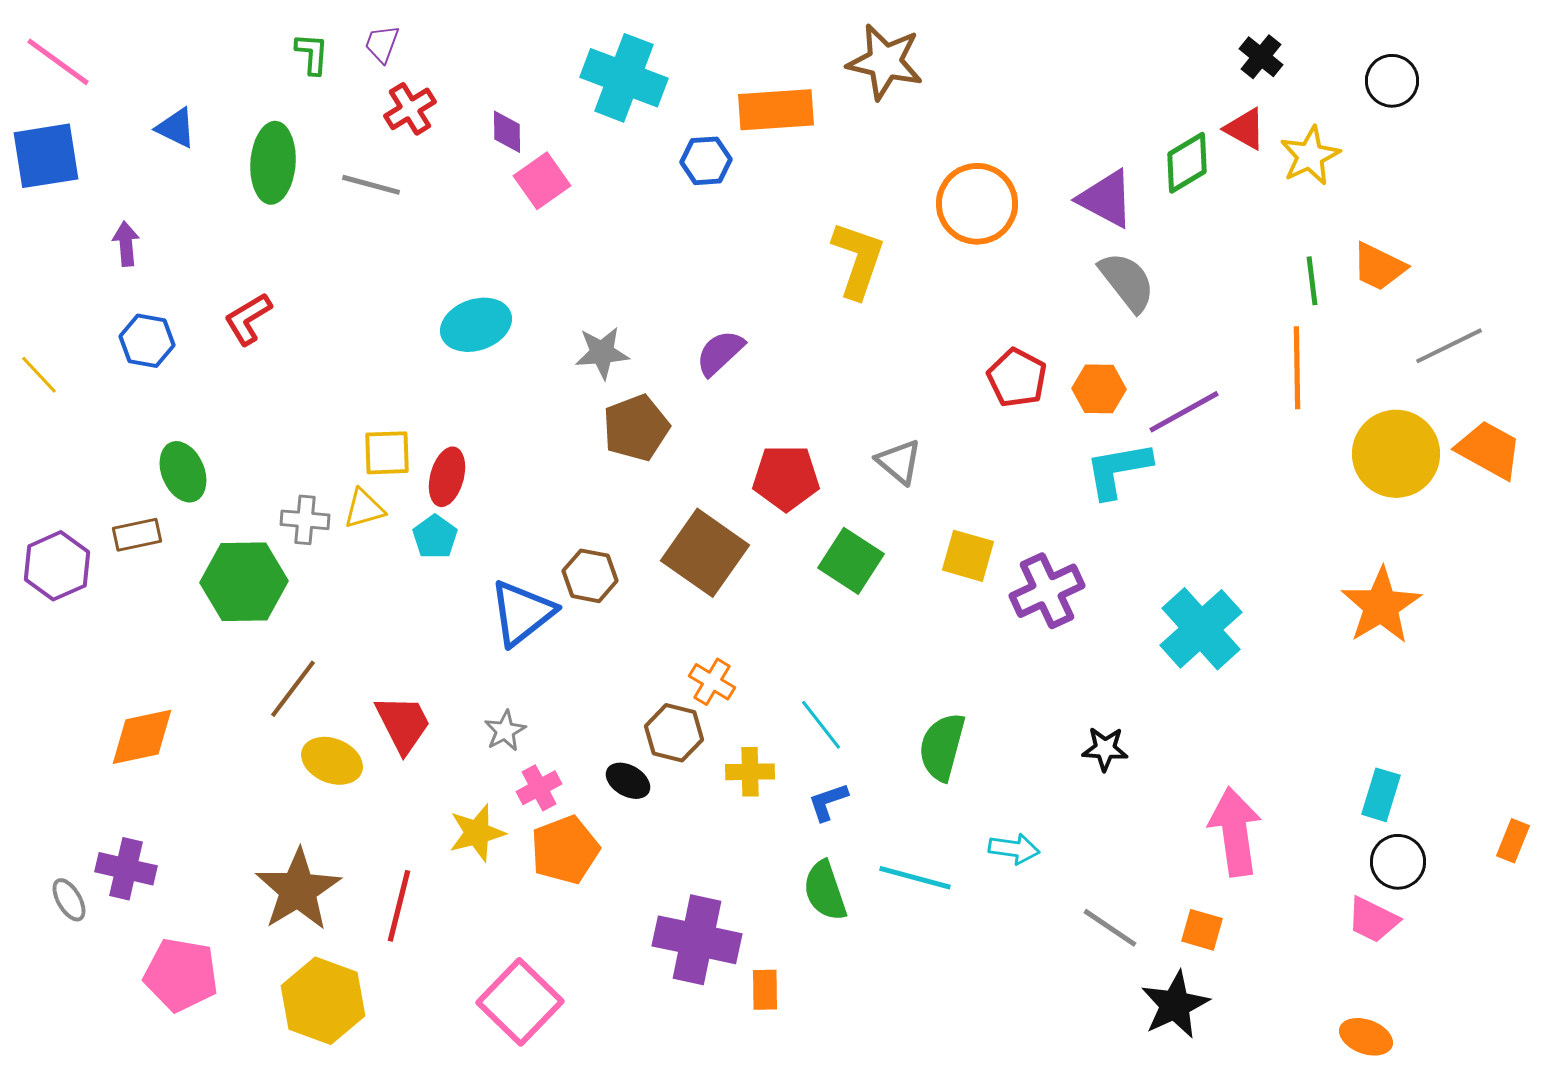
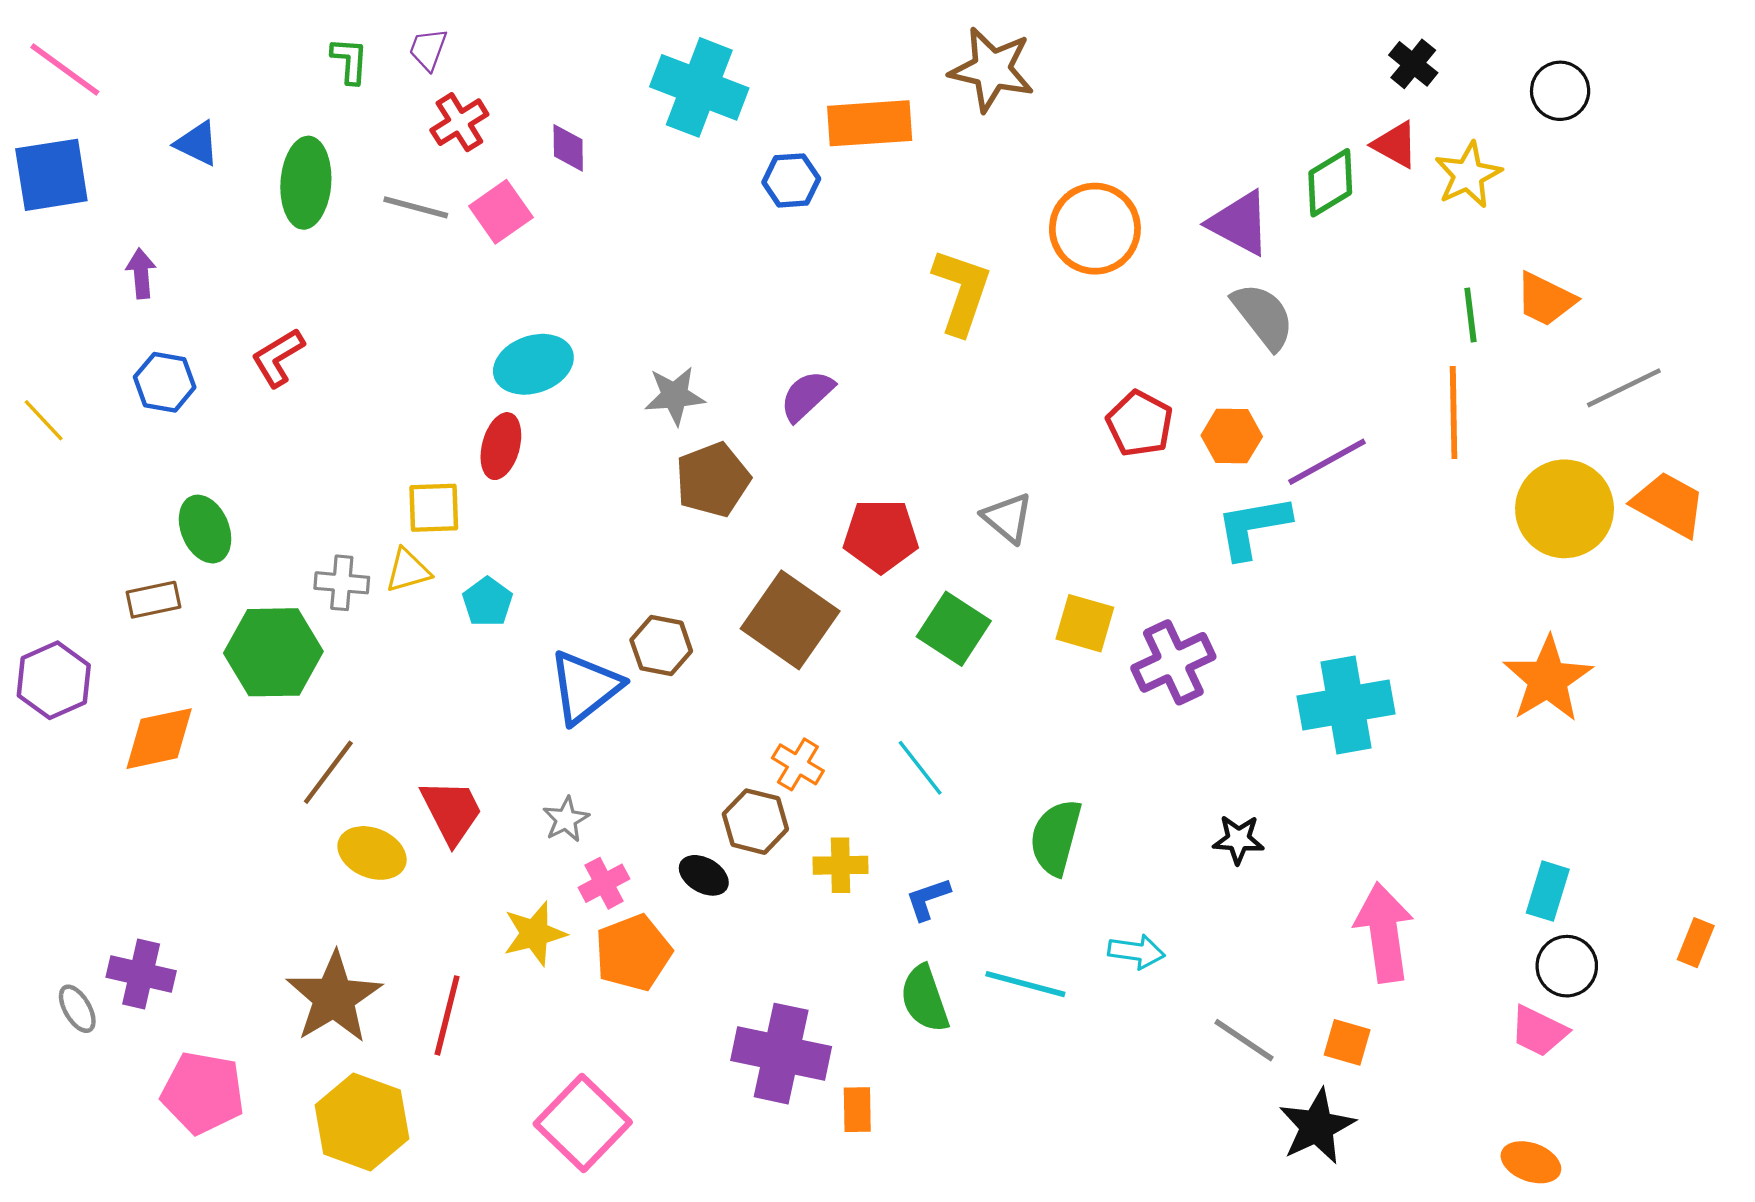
pink square: (542, 181) -> (501, 212), moved
red ellipse: (447, 477) -> (501, 446), moved
purple hexagon: (57, 566) -> (54, 680), moved
cyan cross: (1201, 629) -> (1346, 705), turned 32
cyan line: (821, 725) -> (920, 768), moved
orange diamond: (142, 737) -> (159, 739), moved

